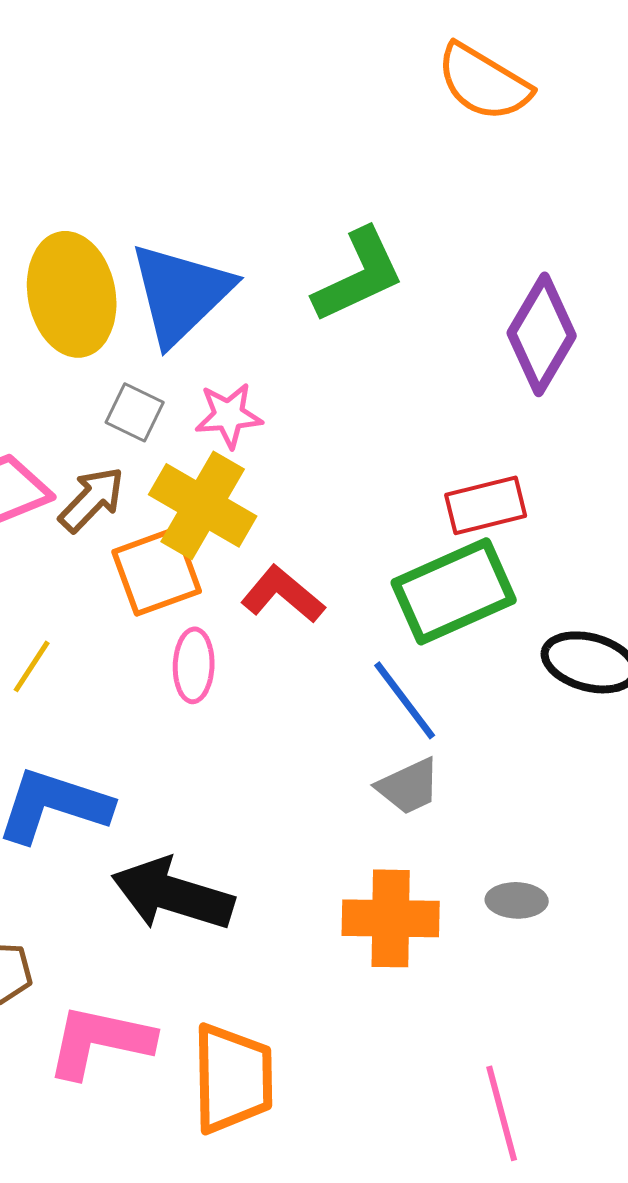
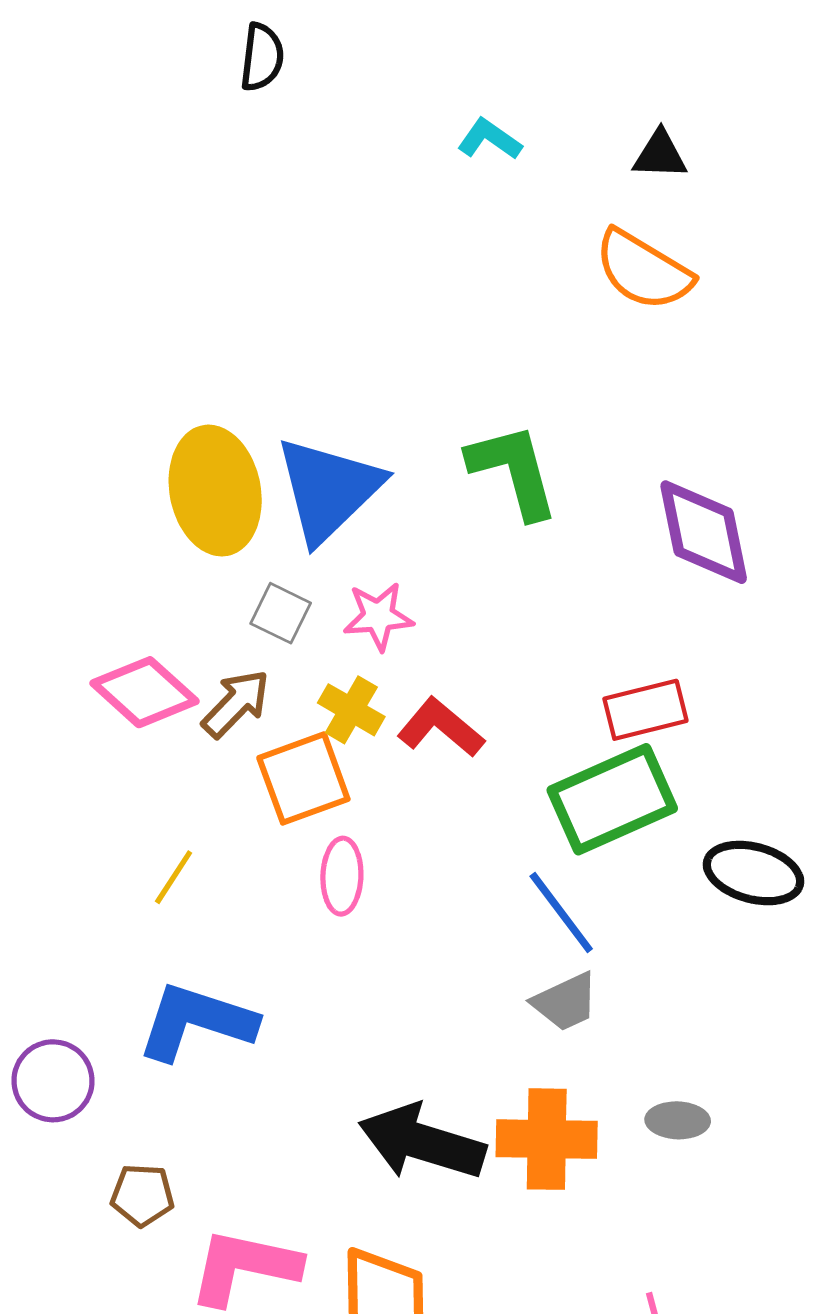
green L-shape: (359, 275) -> (513, 471), turned -80
purple diamond: (542, 334) -> (704, 532), turned -42
yellow cross: (203, 505) -> (351, 710), size x0.6
red L-shape: (283, 594) -> (441, 728), moved
black arrow: (173, 894) -> (422, 1142), moved

